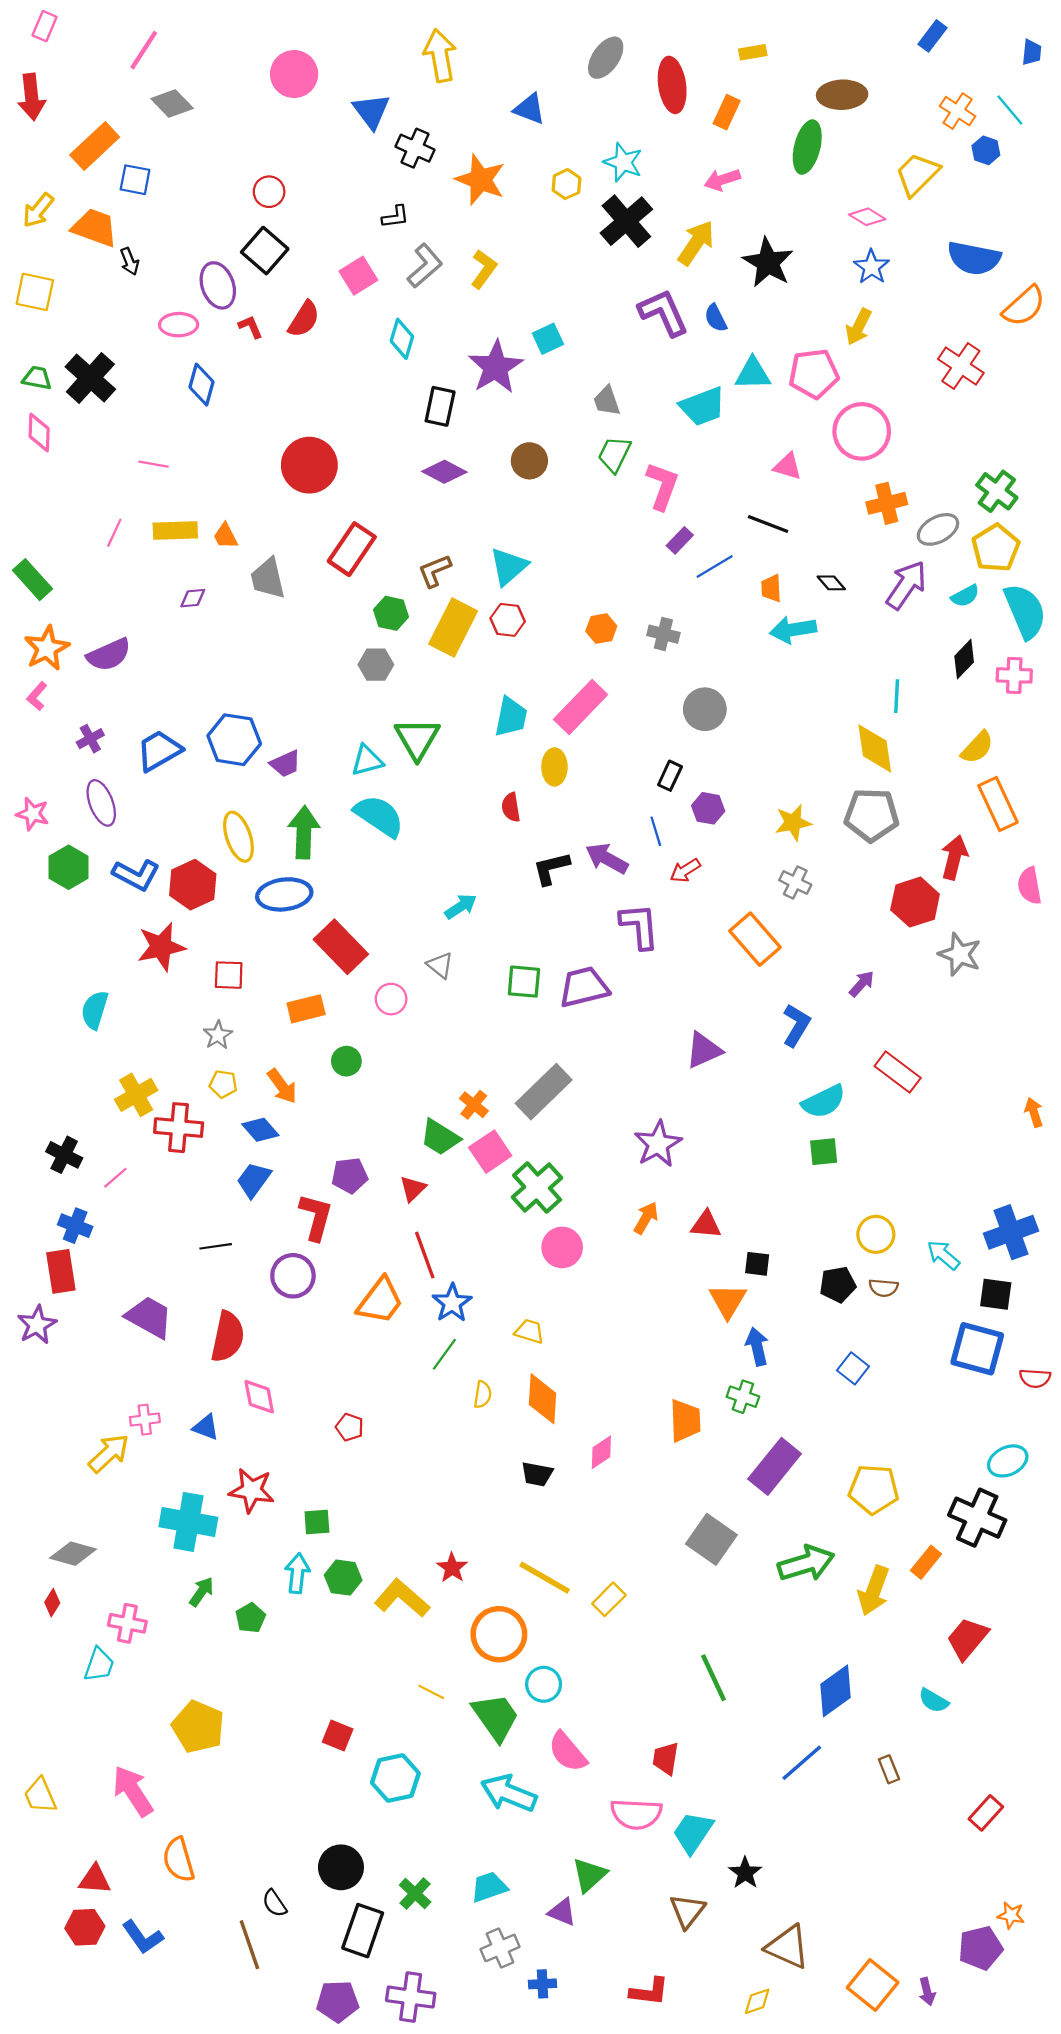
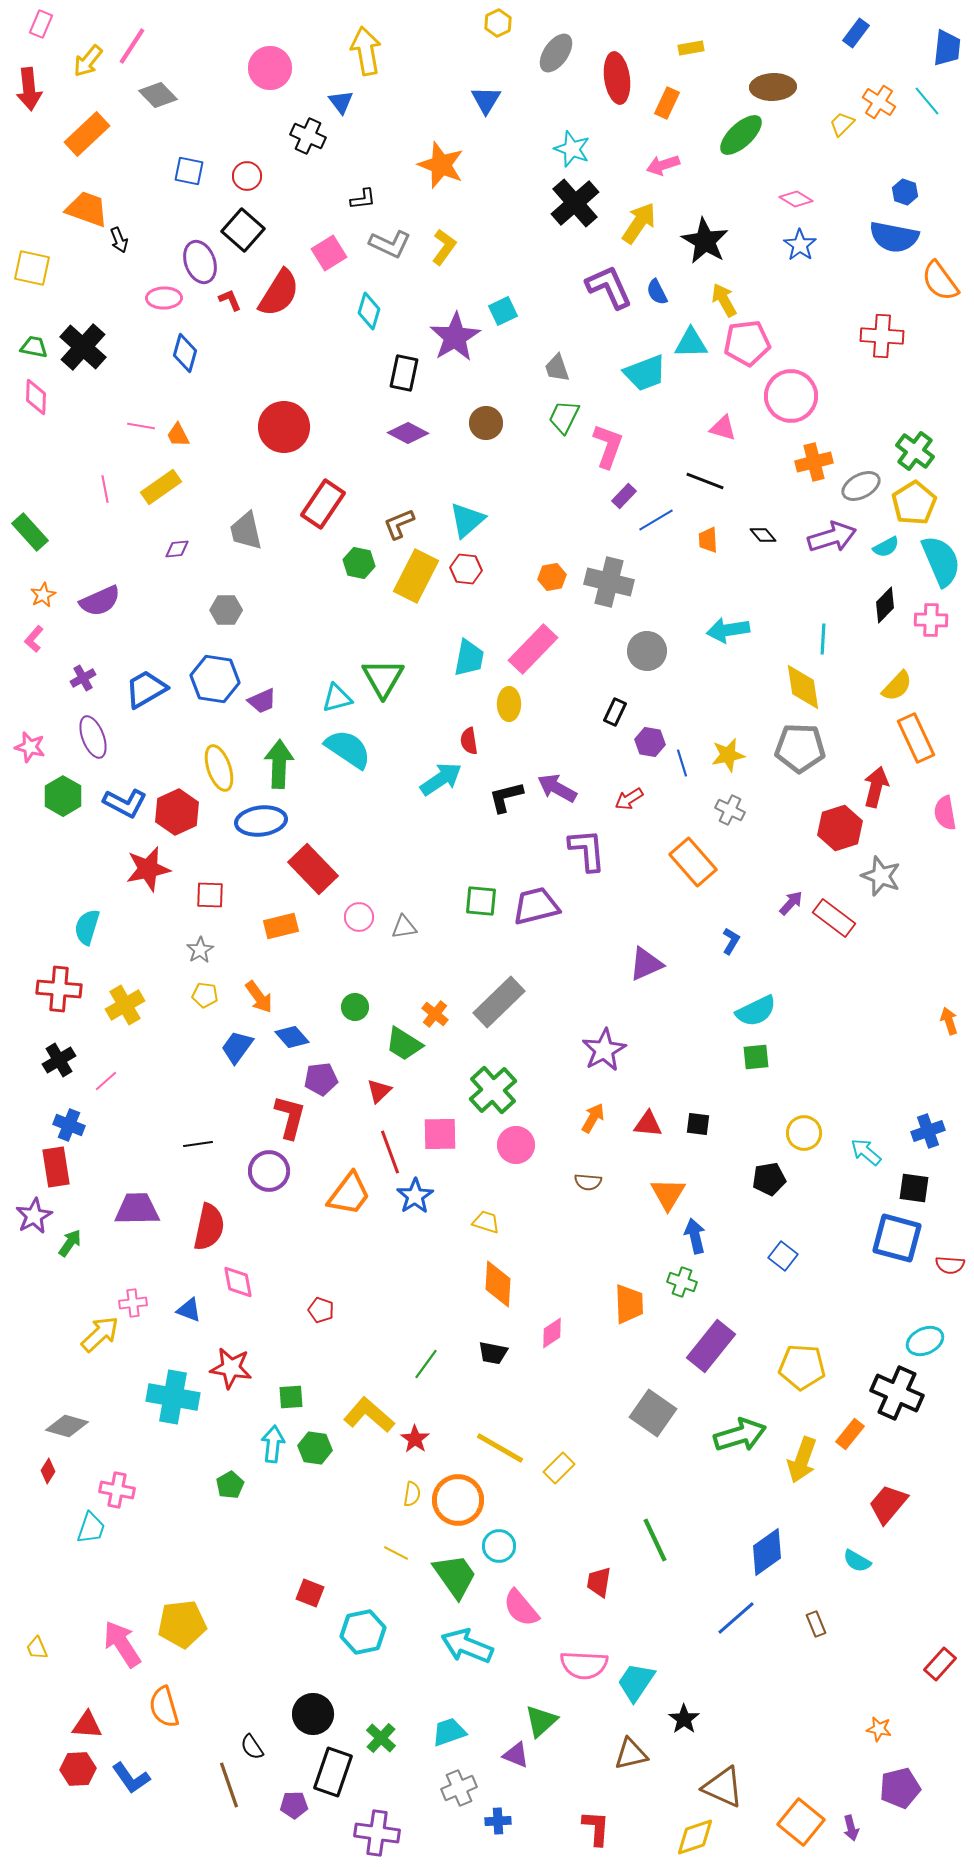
blue trapezoid: (1032, 52) -> (947, 48), size x1.5
yellow arrow: (440, 56) -> (366, 51), moved
blue triangle: (529, 109) -> (486, 100), turned 40
blue triangle: (371, 111) -> (341, 102), size x0.7
green ellipse: (807, 147) -> (741, 135), turned 33
black cross: (415, 148) -> (308, 136), moved
blue hexagon: (986, 150) -> (905, 192), moved
yellow trapezoid: (917, 174) -> (842, 124), moved, size x0.6
blue square: (135, 180) -> (189, 171), moved
yellow hexagon: (566, 184) -> (498, 23), moved
yellow arrow: (38, 210) -> (88, 61), moved
gray L-shape: (425, 266) -> (390, 244), turned 66
orange semicircle: (1024, 306) -> (940, 281), turned 96
red semicircle: (304, 319) -> (279, 293), size x1.4
yellow arrow: (858, 327) -> (724, 300), moved, turned 124
red cross: (961, 366) -> (882, 336), turned -30
yellow rectangle: (175, 531) -> (161, 487), turned -33
pink line: (114, 533) -> (105, 489), turned -36
orange trapezoid: (225, 536) -> (178, 435), moved
purple arrow: (906, 585) -> (832, 537), turned 39
cyan arrow: (793, 630) -> (728, 630), moved
gray cross: (663, 634) -> (609, 582), size x1.6
orange star: (47, 648) -> (43, 595), size x0.6
gray hexagon: (376, 665) -> (226, 610), moved
blue line: (656, 831) -> (682, 763), moved
cyan arrow: (461, 906) -> (441, 779), moved, size x1.4
gray triangle: (440, 965) -> (404, 927), moved, turned -48
blue L-shape: (796, 1025) -> (731, 941), size x0.7
green circle: (346, 1061) -> (355, 1007), moved
red rectangle: (898, 1072) -> (834, 918), moved
red cross: (179, 1128) -> (59, 989), moved
blue diamond: (260, 1130) -> (292, 1037), moved
pink square: (490, 1152) -> (440, 1134), moved, turned 33
black cross: (64, 1155) -> (59, 1060), turned 32
blue trapezoid: (254, 1180) -> (237, 1047), moved
blue cross: (1011, 1232) -> (928, 1131), size x0.7
black square: (757, 1264) -> (698, 1124), moved
brown semicircle: (883, 1288) -> (588, 1182), moved
purple trapezoid: (149, 1317) -> (137, 1209), turned -30
green line: (444, 1354) -> (426, 1364), moved
yellow semicircle: (483, 1395) -> (412, 1494), moved
green arrow: (201, 1592) -> (70, 1243), moved
yellow L-shape: (402, 1598) -> (369, 1415), moved
yellow pentagon: (198, 1727) -> (182, 1624), moved, turned -30
red trapezoid: (666, 1758) -> (599, 1582), moved
yellow trapezoid: (40, 1795) -> (37, 1648), size x0.7
red rectangle: (986, 1813) -> (940, 1664), moved
brown triangle: (687, 1911) -> (631, 1754), turned 39
orange star: (1011, 1915) -> (879, 1729), moved
red L-shape: (649, 1992) -> (596, 1828), turned -93
purple pentagon: (338, 2001) -> (294, 1805), moved, size x0.7
yellow diamond: (757, 2001) -> (695, 1837), size x1.5

